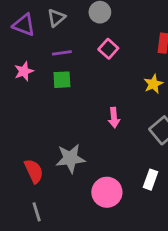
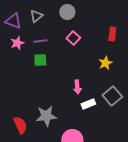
pink star: (24, 71) -> (17, 43), moved
white rectangle: (151, 180) -> (88, 104), moved, turned 48

